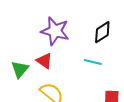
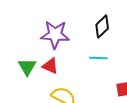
green triangle: (20, 69) -> (27, 67), moved

